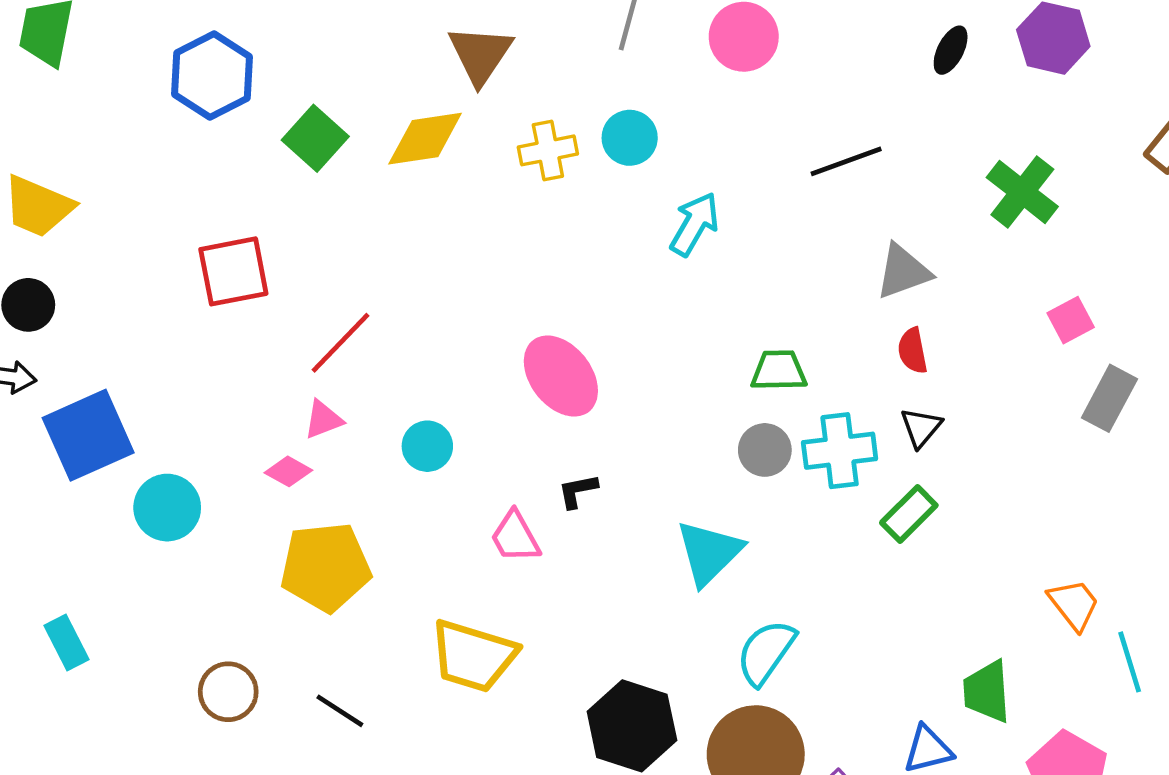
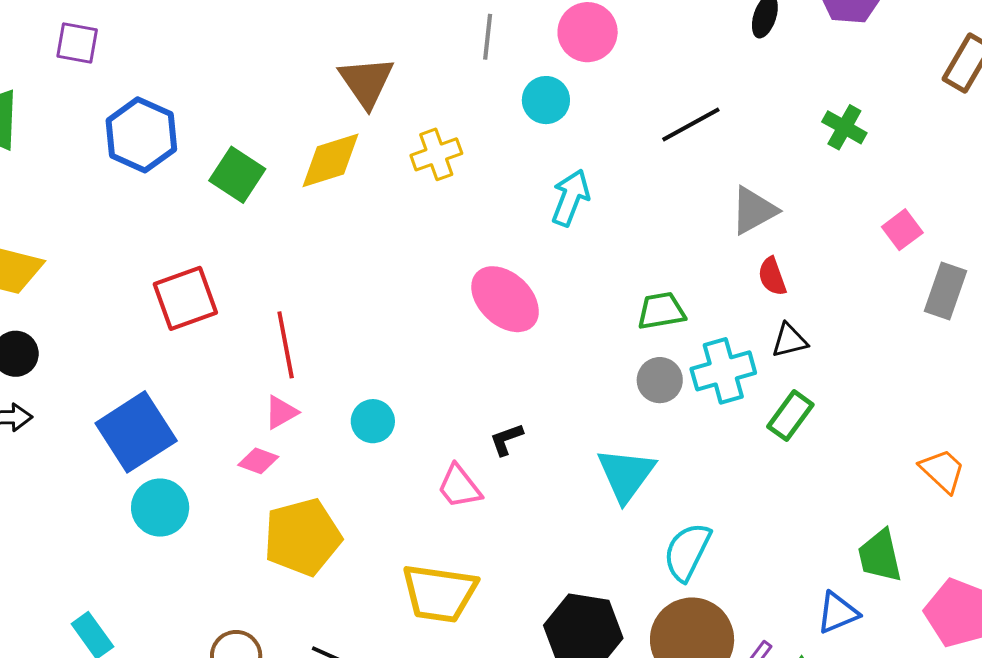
cyan circle: (630, 138) -> (546, 100), moved
green cross: (1022, 192) -> (844, 127), size x0.7
red line: (341, 343) -> (286, 345), turned -46
pink ellipse: (561, 376) -> (505, 299), moved
black triangle: (921, 427) -> (789, 340), turned 45
blue square: (88, 435) -> (136, 432), moved

